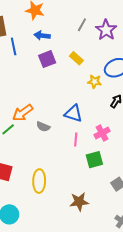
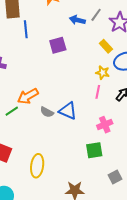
blue arrow: (42, 36) -> (77, 20), moved
yellow rectangle: (76, 58) -> (106, 46), moved
blue triangle: (73, 113) -> (68, 111), moved
pink line: (76, 139) -> (98, 92), moved

